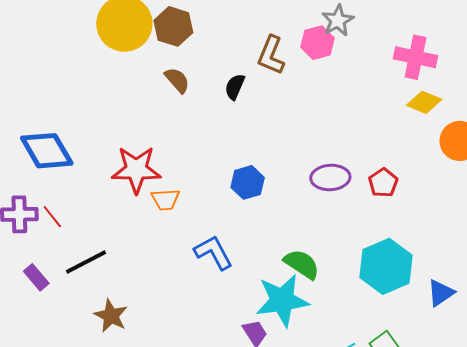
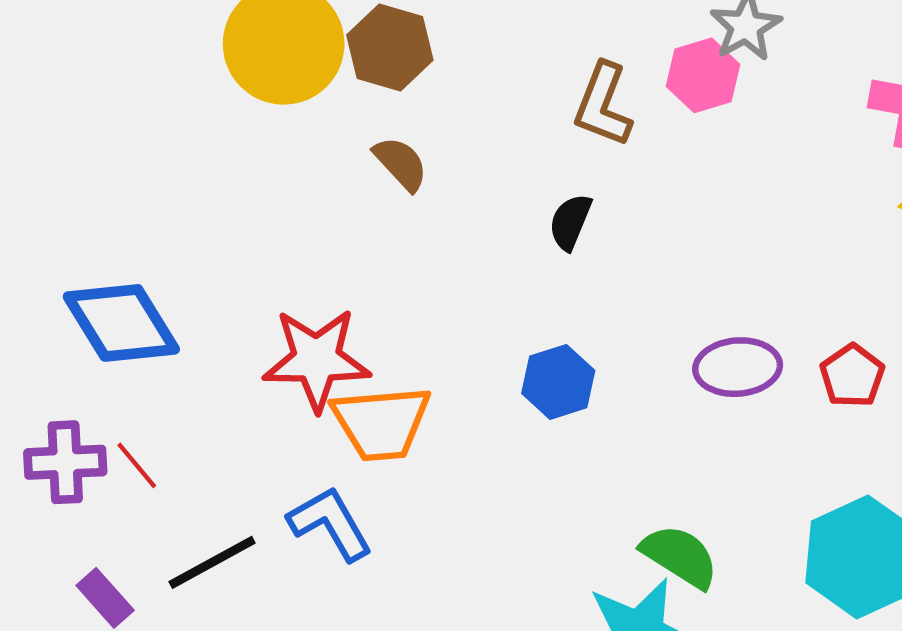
black semicircle: (235, 87) -> (570, 222), moved
orange trapezoid: (165, 200) -> (381, 423), size x1.6
blue L-shape: (214, 252) -> (330, 523), moved

